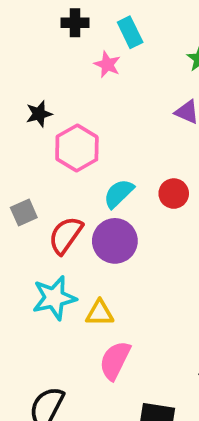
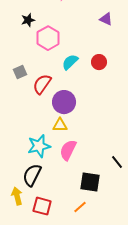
purple circle: (115, 241) -> (64, 102), moved
cyan star: (54, 298) -> (39, 146), moved

